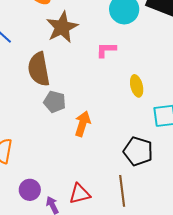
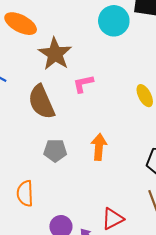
pink L-shape: (106, 50) -> (83, 84), moved
gray pentagon: (55, 102) -> (55, 151), moved

